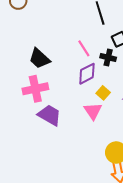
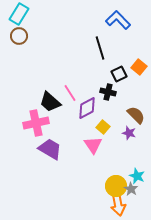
pink line: (84, 48) -> (70, 93), moved
black trapezoid: (39, 59) -> (50, 102), moved

